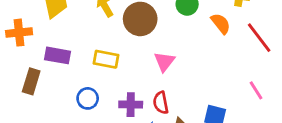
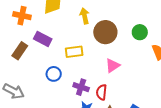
yellow rectangle: (106, 59) -> (74, 52), turned -36

